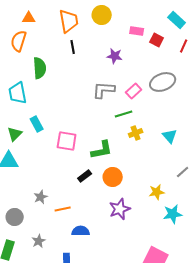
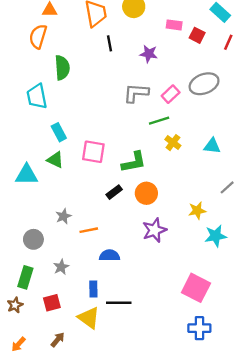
black line: (73, 47) -> (110, 43), moved
yellow cross: (136, 133) -> (173, 143), turned -32
green triangle: (15, 134) -> (55, 160), moved, turned -49
cyan triangle: (170, 136) -> (212, 146), turned -42

